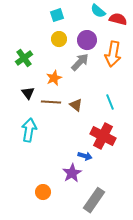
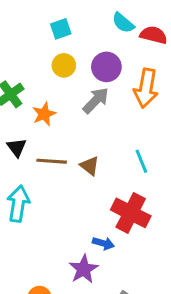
orange star: (54, 78) -> (44, 114), moved

